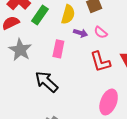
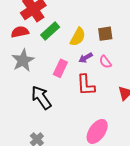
purple arrow: (81, 33) -> (86, 58), turned 120
red L-shape: (100, 62) -> (86, 85), moved

